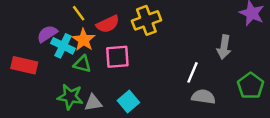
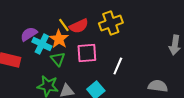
yellow line: (79, 13) -> (64, 25), moved
green triangle: (82, 64) -> (58, 59), turned 35
white line: (192, 72) -> (118, 66), moved

